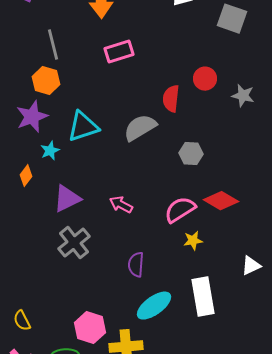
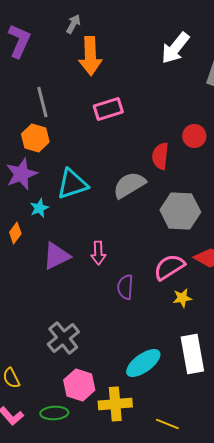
gray hexagon: (191, 154) -> (180, 211), size x1.6
pink arrow: (121, 205) -> (98, 253), moved, turned -120
gray cross: (74, 243) -> (63, 338), moved
purple semicircle: (136, 265) -> (125, 287), moved

